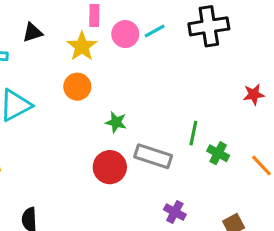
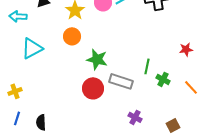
red star: (254, 94) -> (186, 49), moved
green star: (116, 122) -> (97, 59), size x1.5

